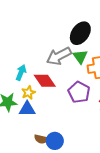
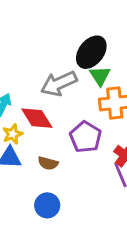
green triangle: (80, 57) -> (100, 76), moved
brown semicircle: (41, 139) -> (48, 163), moved

